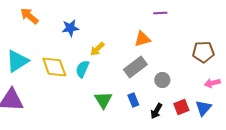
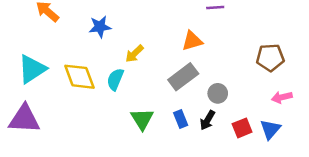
black arrow: (156, 111) -> (207, 120), moved

